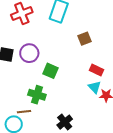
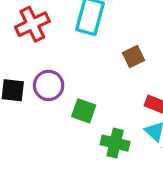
green cross: (37, 95) -> (115, 143), moved

